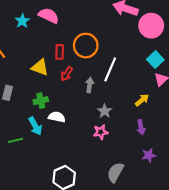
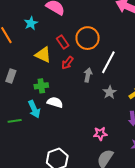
cyan star: (22, 21) -> (31, 23), moved
red rectangle: (60, 52) -> (63, 42), turned -40
gray star: (105, 111) -> (110, 92), moved
pink star: (101, 132) -> (100, 134), moved

